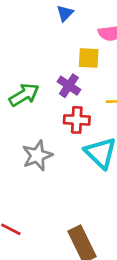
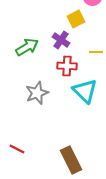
yellow square: (89, 58) -> (76, 19), turned -30

